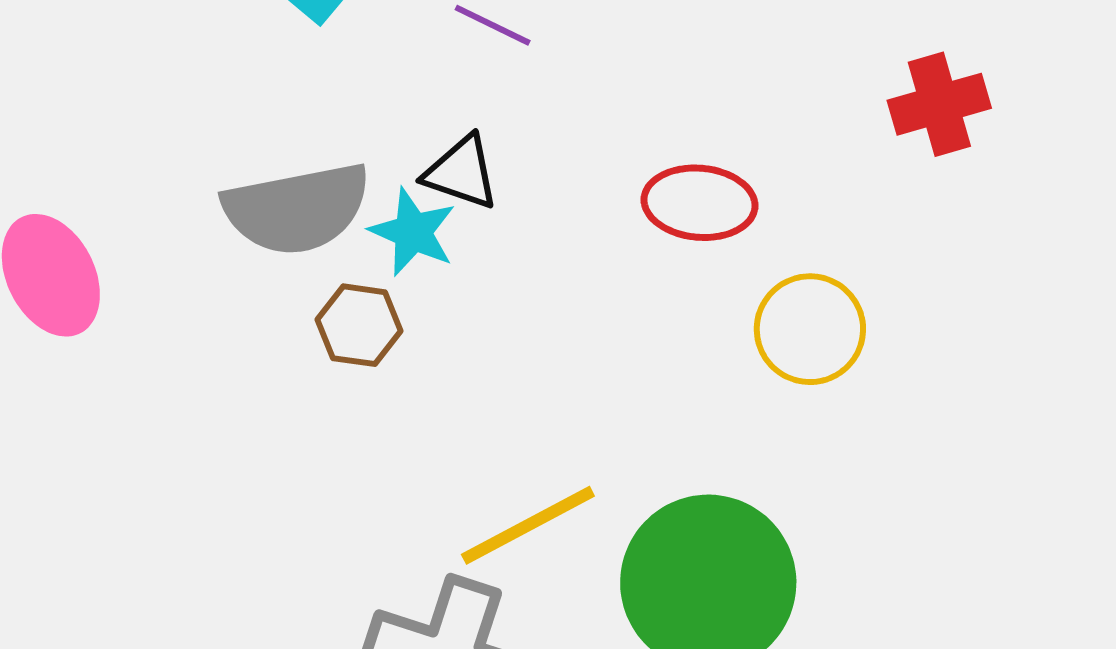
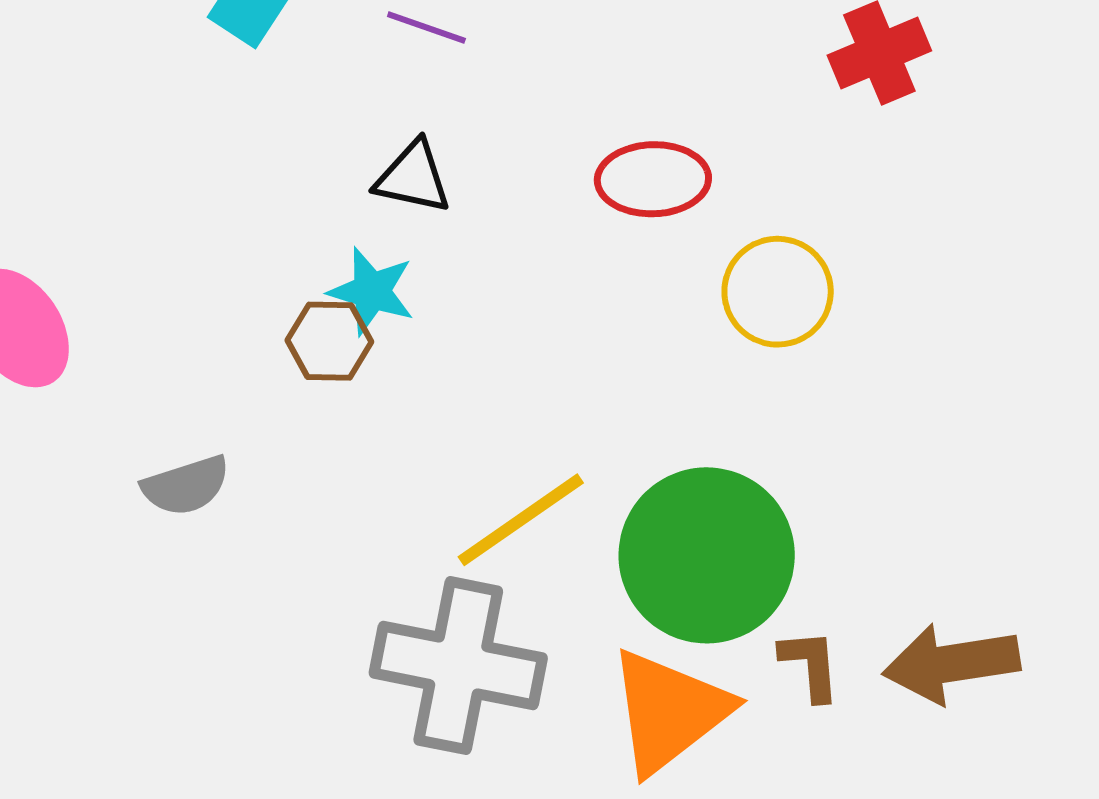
gray semicircle: (297, 209) -> (186, 486), moved, size x0.6
cyan star: (413, 232) -> (372, 291), moved

